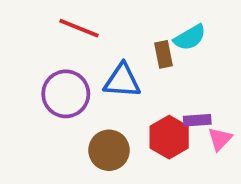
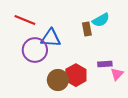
red line: (79, 28) -> (25, 20), moved
blue triangle: (122, 81) -> (51, 38), moved
red hexagon: (169, 137) -> (76, 75), moved

